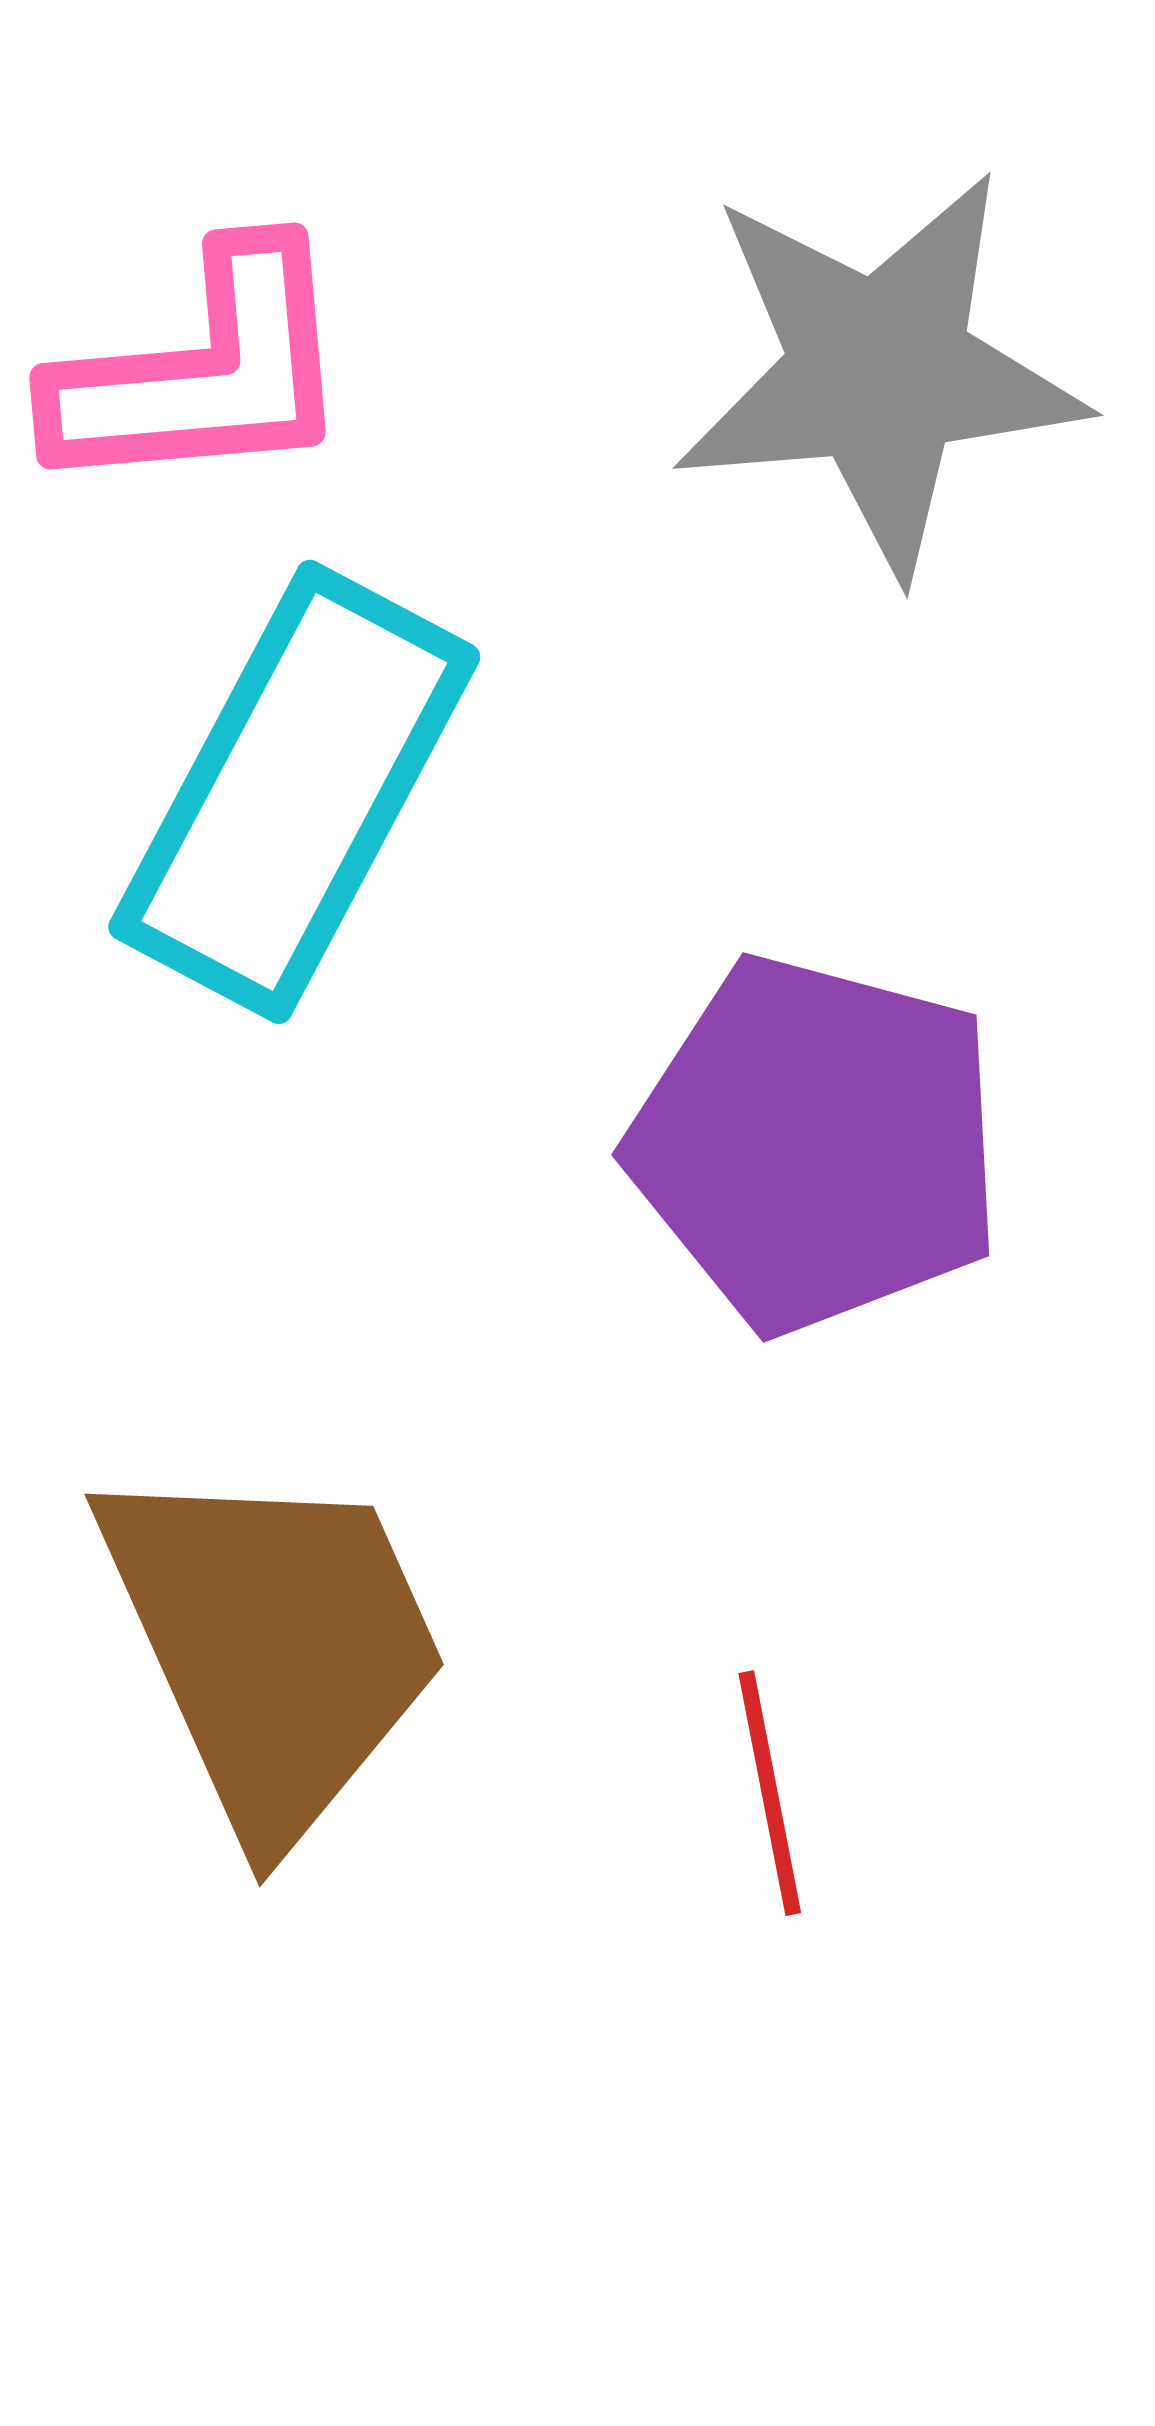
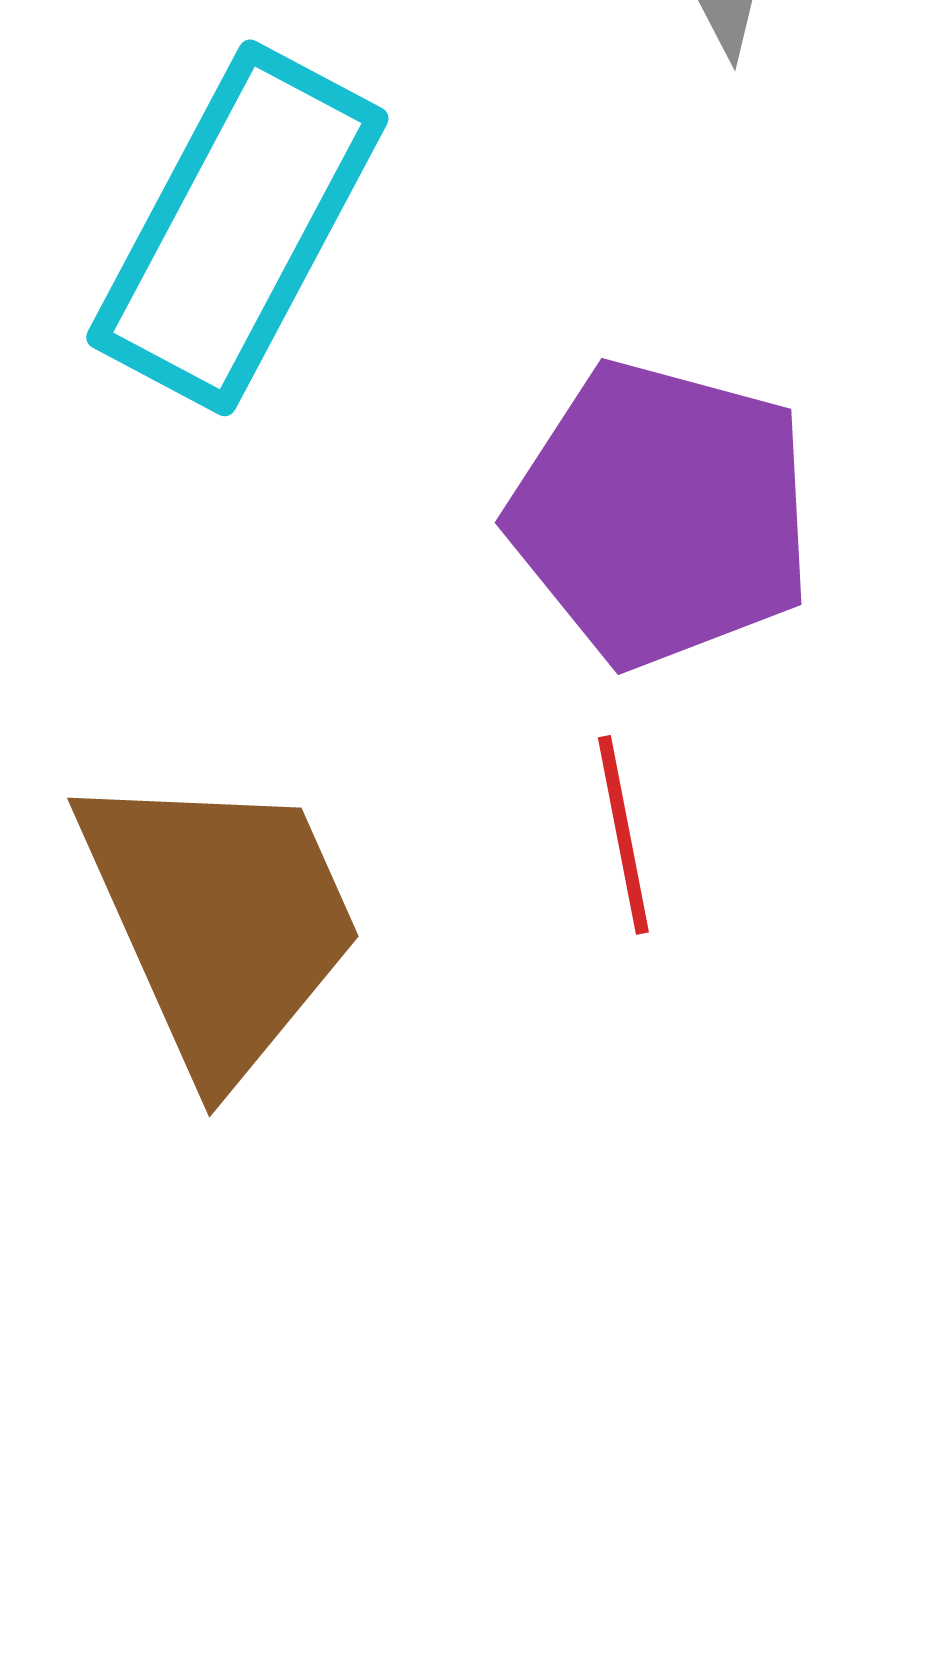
red line: (770, 1793) -> (623, 835), moved

